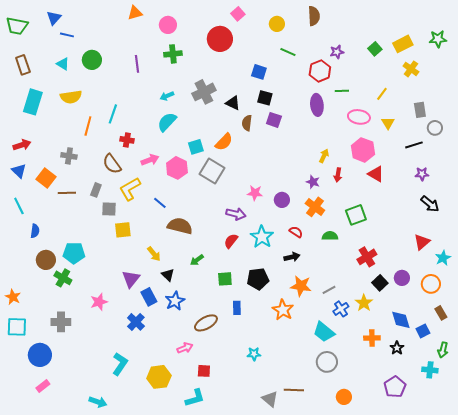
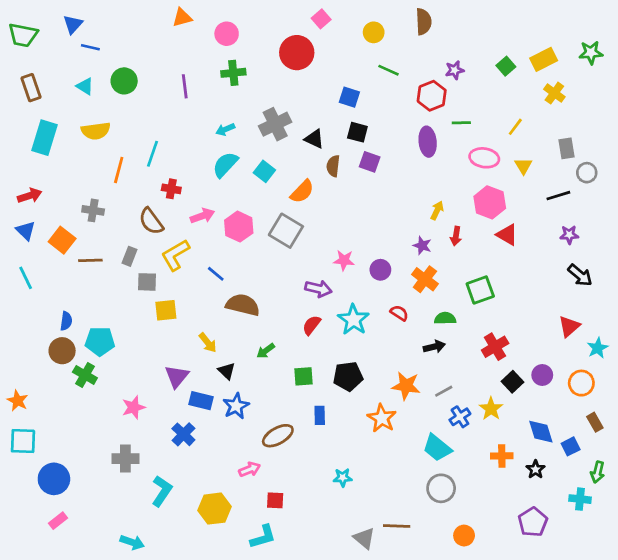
cyan square: (196, 147) -> (264, 171), moved, turned -35
blue semicircle: (35, 231) -> (66, 321), moved
black arrow: (292, 257) -> (434, 347), moved
blue rectangle: (149, 297) -> (201, 401), turned -48
gray cross: (61, 322) -> (125, 459), moved

